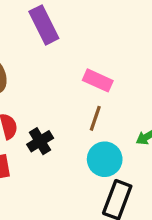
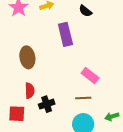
brown line: (95, 118) -> (83, 98), turned 56

